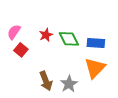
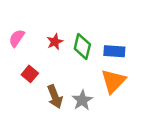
green diamond: (69, 39) -> (82, 47), turned 40
red square: (21, 50) -> (30, 74), moved

